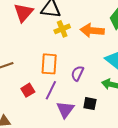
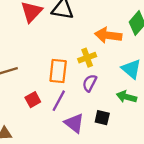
yellow cross: (62, 29) -> (87, 58), moved
purple triangle: (65, 109) -> (74, 123), turned -30

